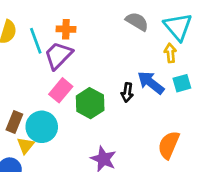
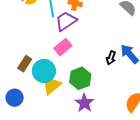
green hexagon: (90, 103) -> (80, 78), moved
yellow triangle: (25, 146) -> (51, 85), moved, size x1.5

